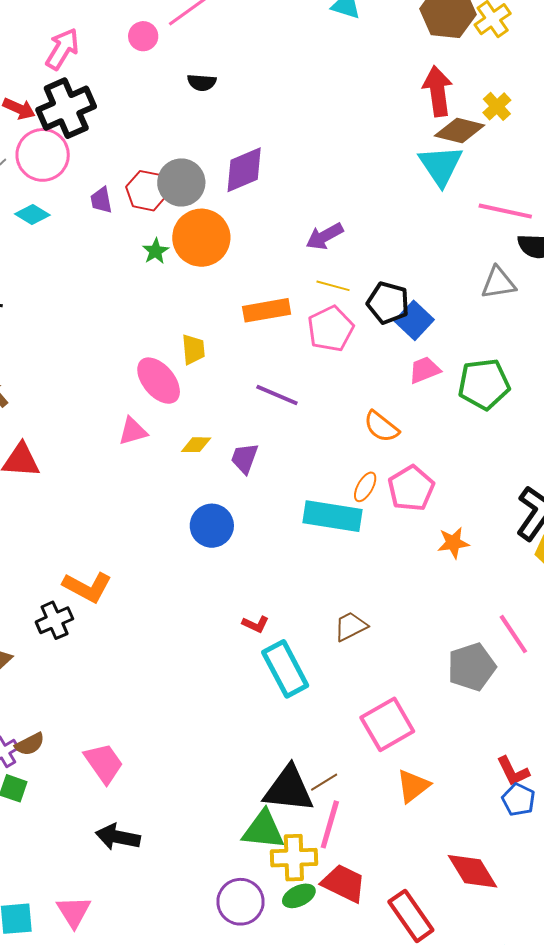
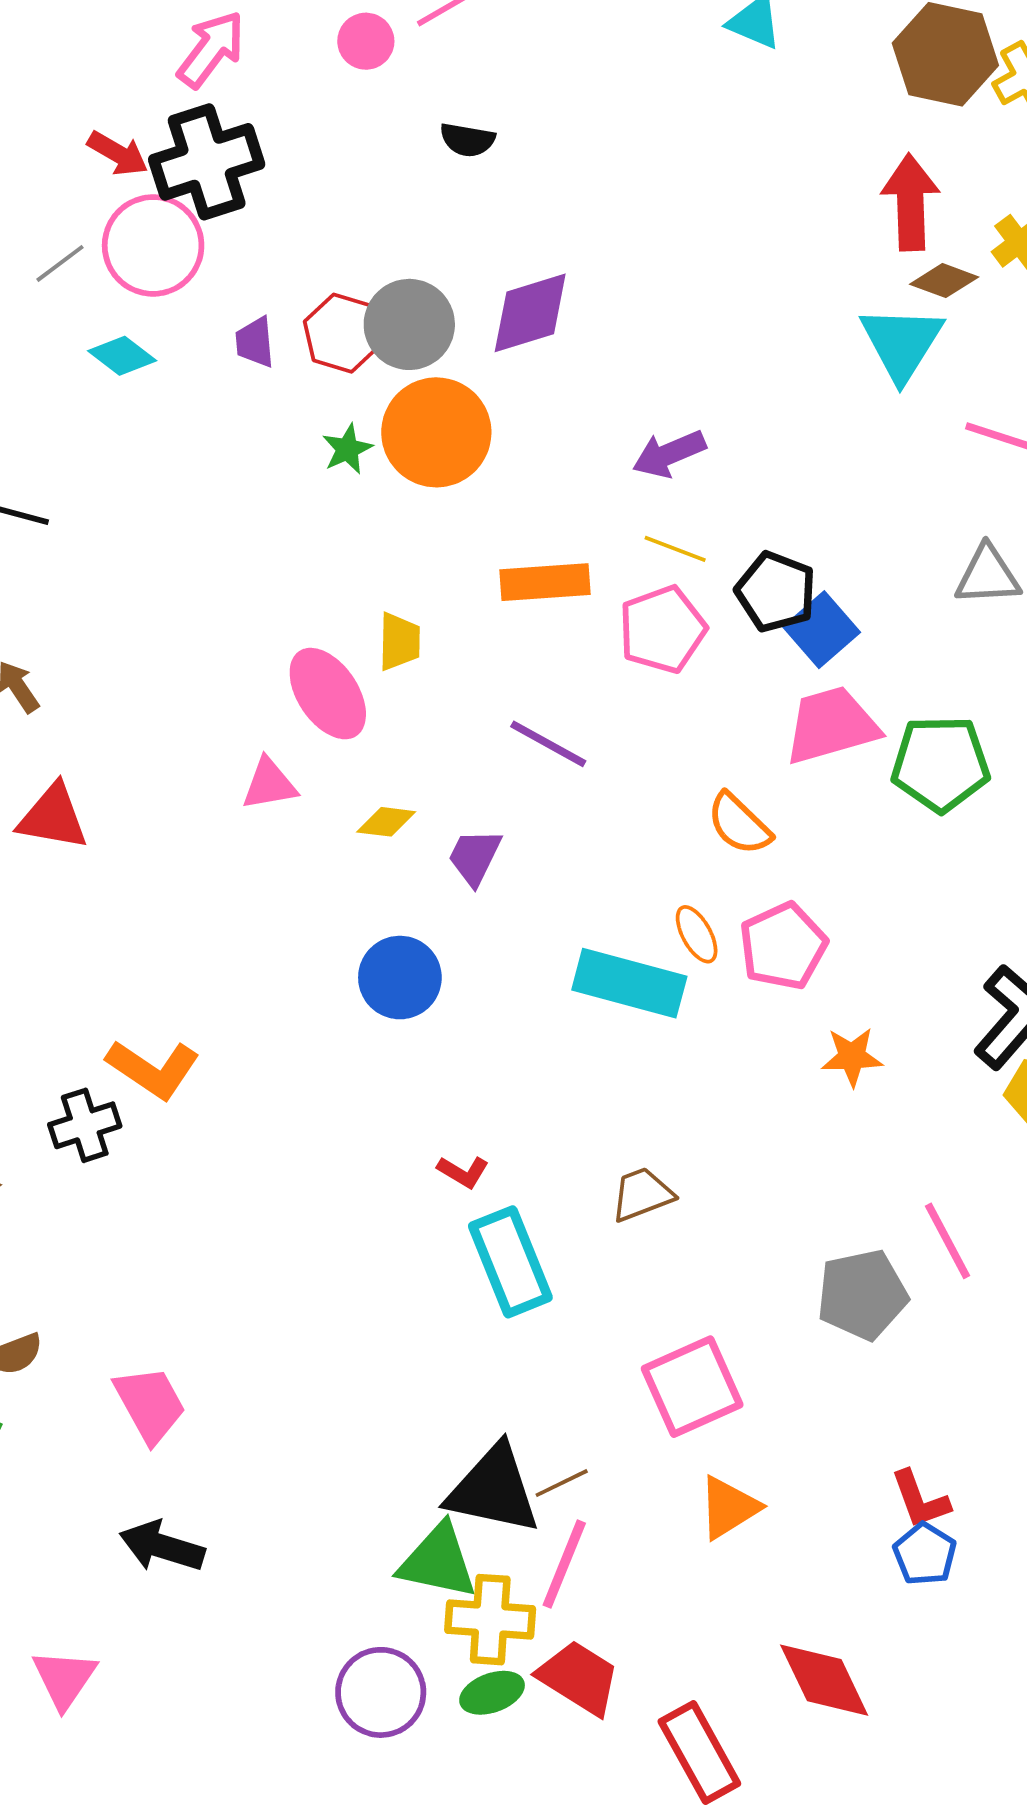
brown diamond: (460, 130) -> (944, 281), size x0.7
pink trapezoid: (425, 370) -> (831, 725), size x1.6
orange ellipse: (365, 487) -> (697, 934), turned -64

